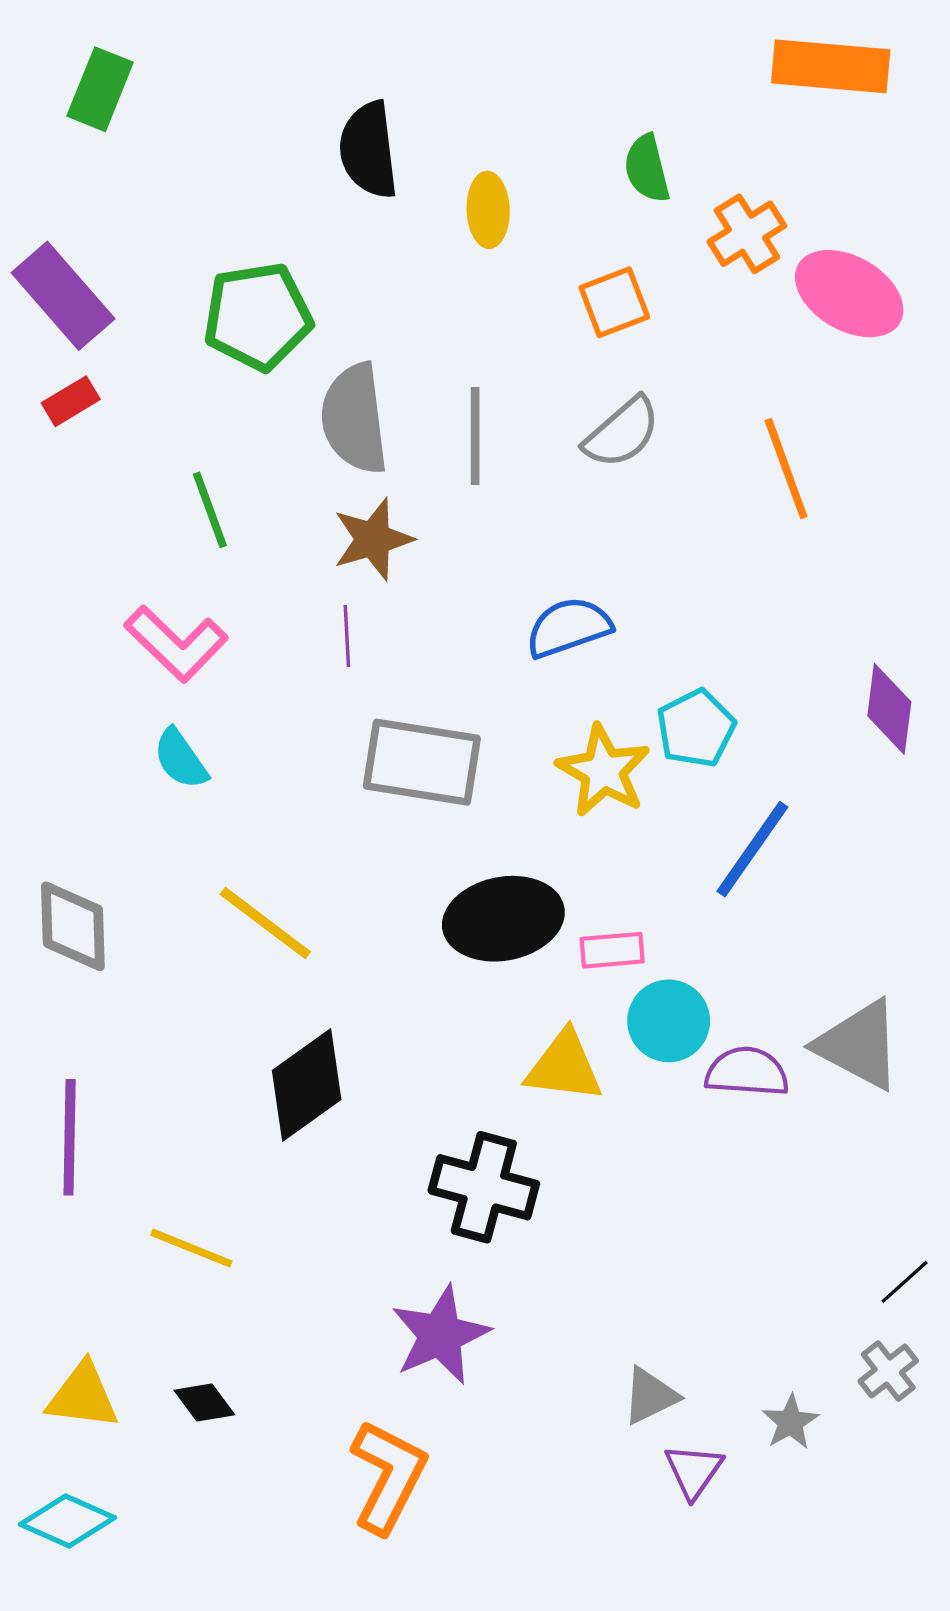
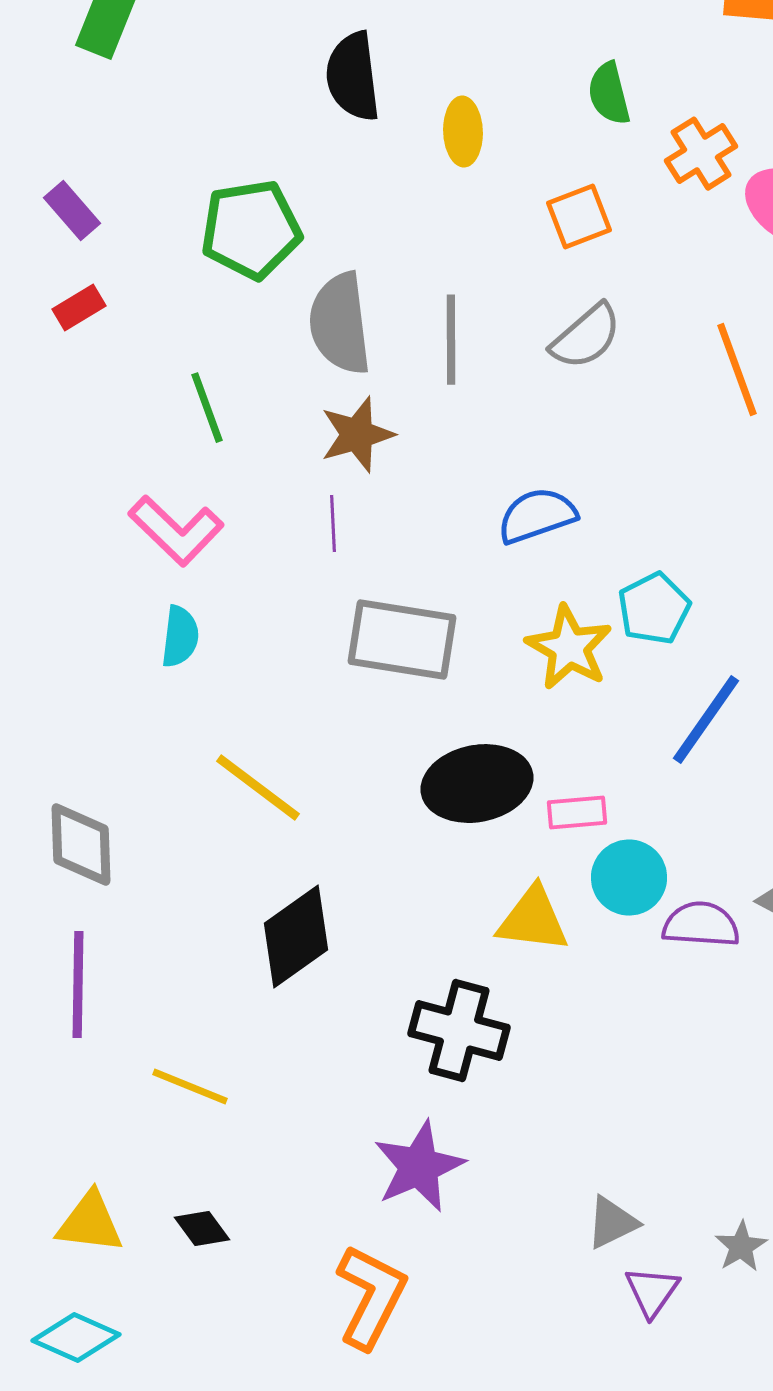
purple rectangle: (63, 296) -> (72, 211), size x0.6
cyan semicircle: (180, 759) -> (180, 637), turned -138
gray diamond: (73, 926) -> (81, 845), moved

